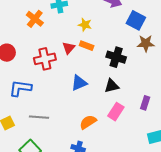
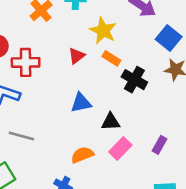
yellow star: (85, 25) -> (103, 31), size x1.5
orange rectangle: (87, 46) -> (111, 58), moved
red cross: (45, 59) -> (26, 62), moved
black triangle: (112, 86) -> (111, 122), moved

